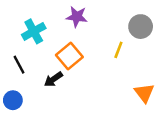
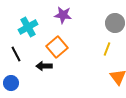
yellow line: (118, 50) -> (107, 49), moved
black arrow: (53, 79) -> (44, 66), turned 35

